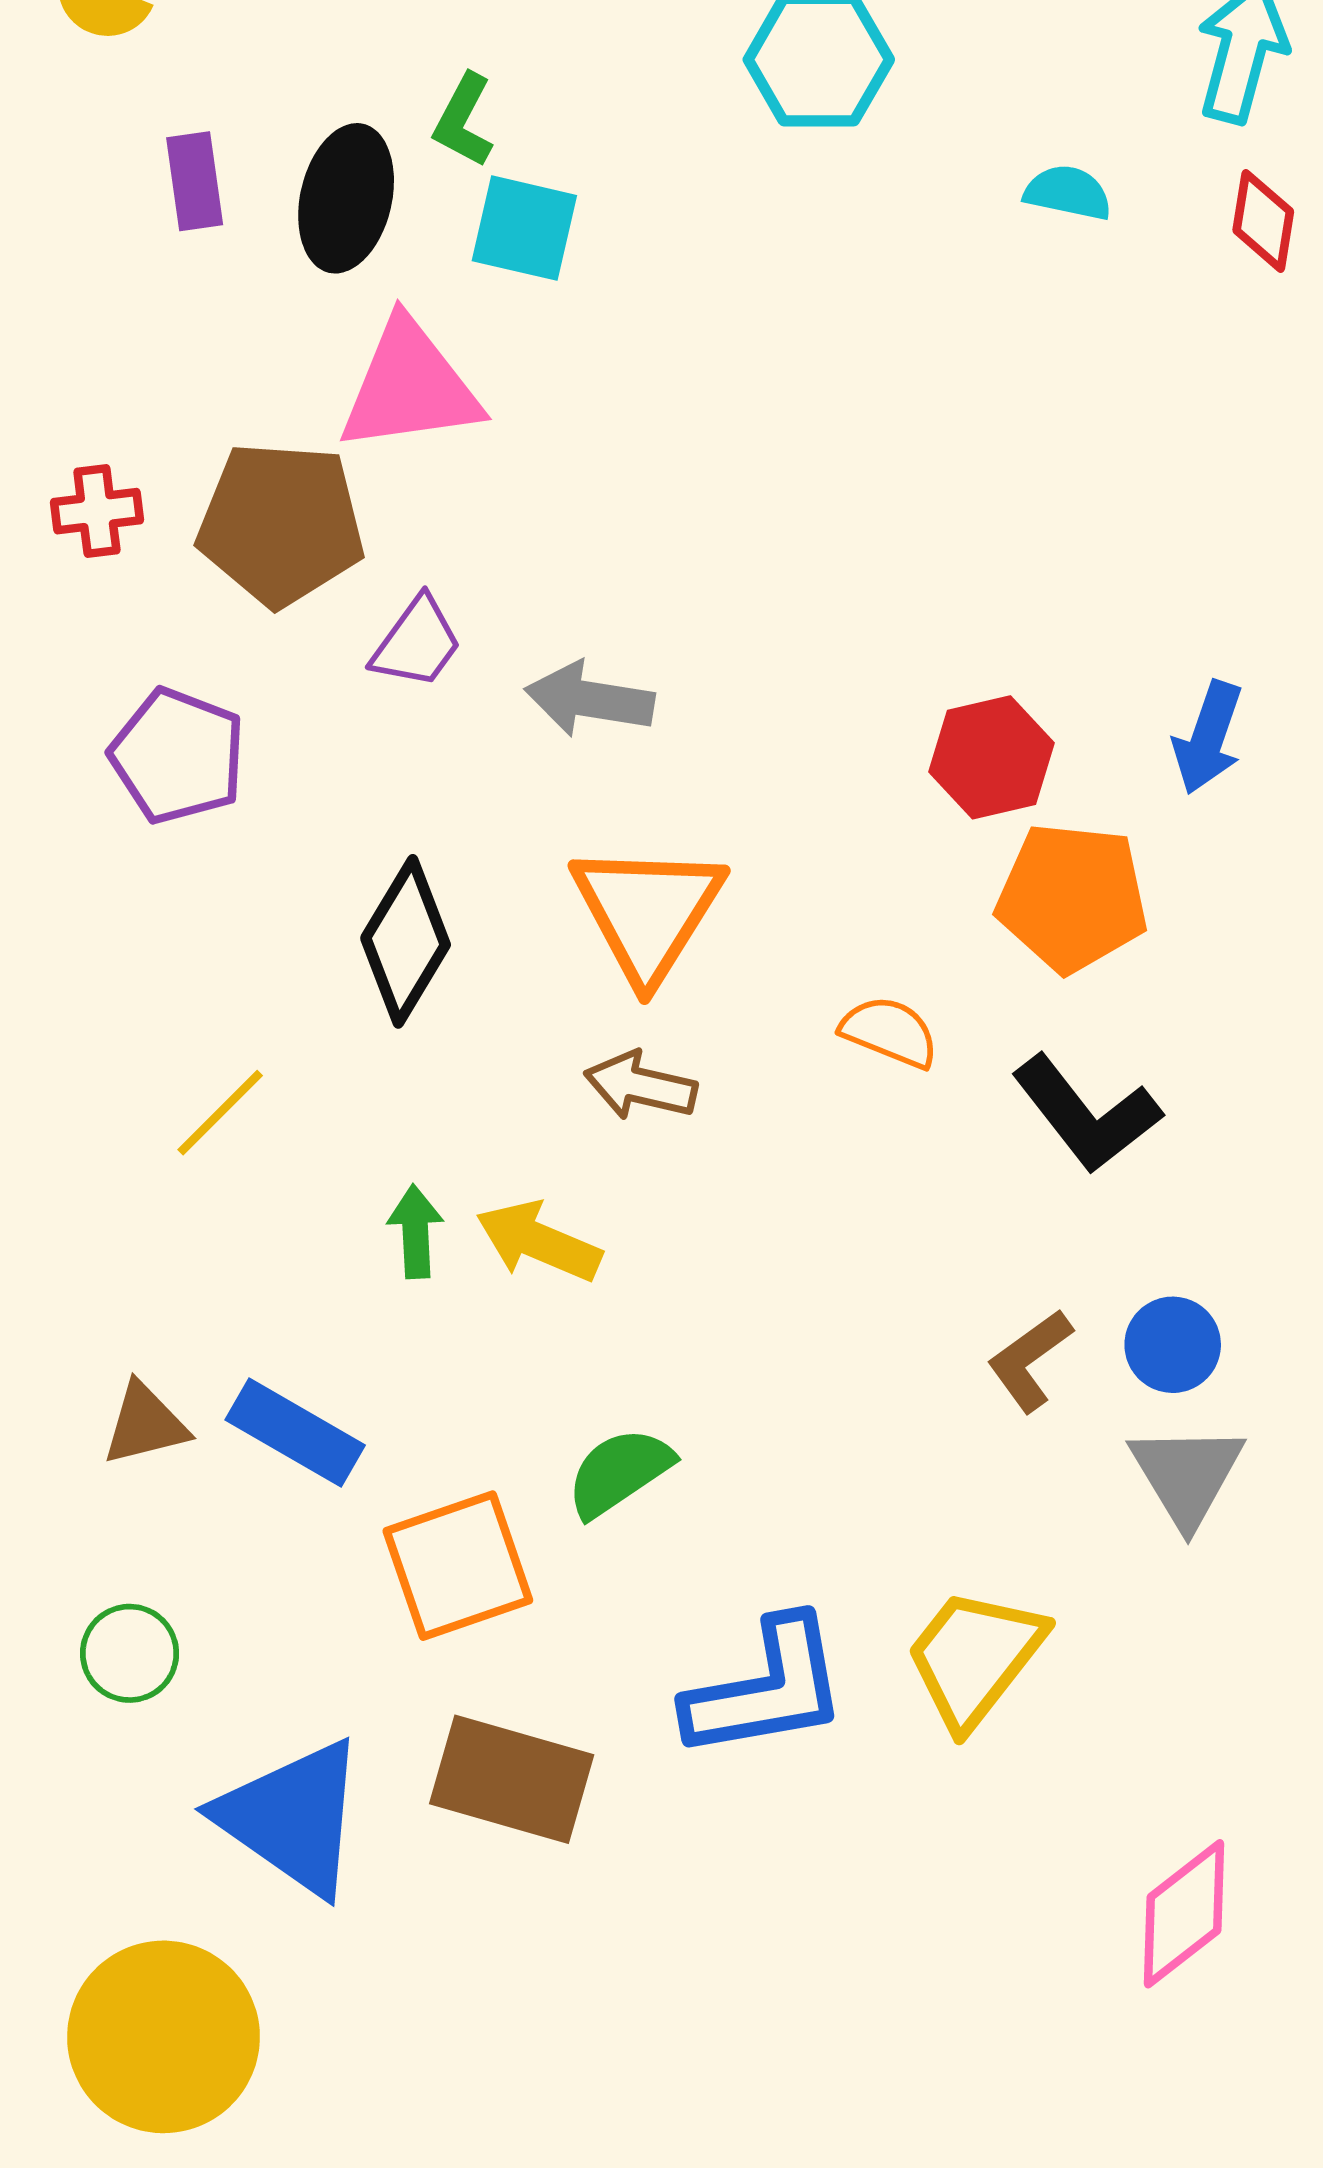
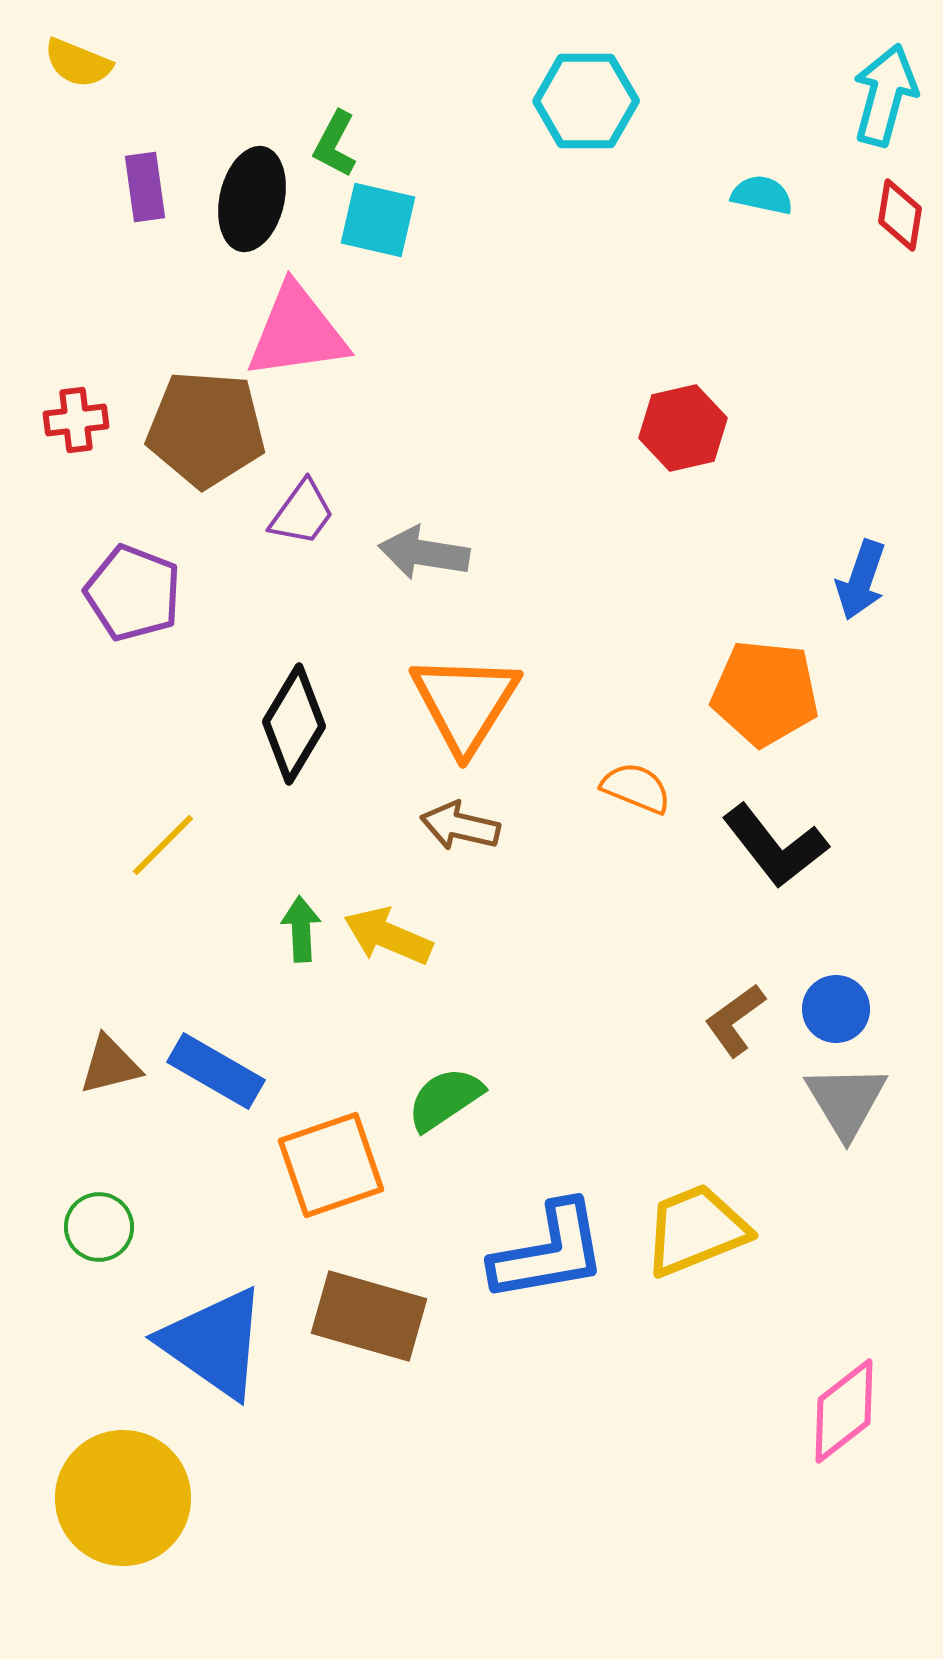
red hexagon: (992, 757) -> (683, 428), moved
yellow trapezoid: (975, 1658) -> (696, 1230), turned 30

